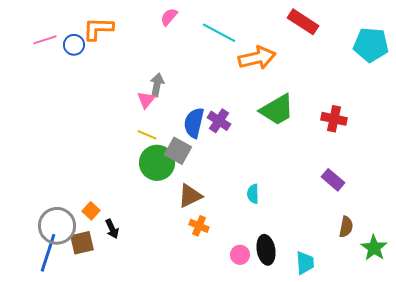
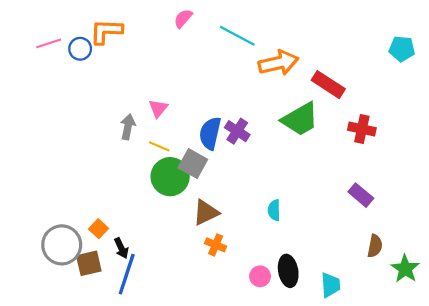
red rectangle: (303, 22) -> (328, 85), moved
cyan pentagon: (371, 45) -> (402, 49), size x0.7
gray arrow: (157, 85) -> (128, 127), moved
blue line: (48, 253) -> (127, 274), moved

